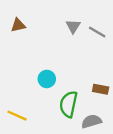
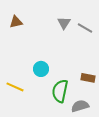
yellow line: (17, 116) -> (15, 87), moved

